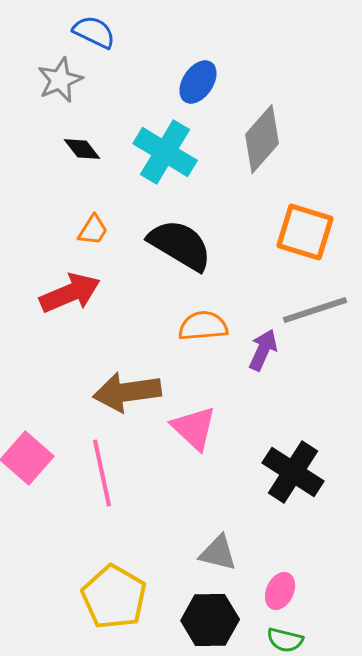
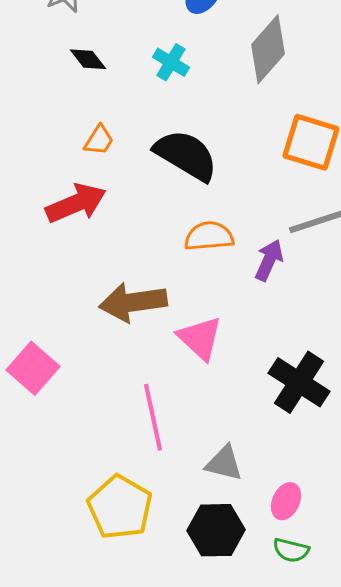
cyan cross: (165, 152) -> (171, 62), size x0.6
pink line: (102, 473) -> (153, 417), moved

